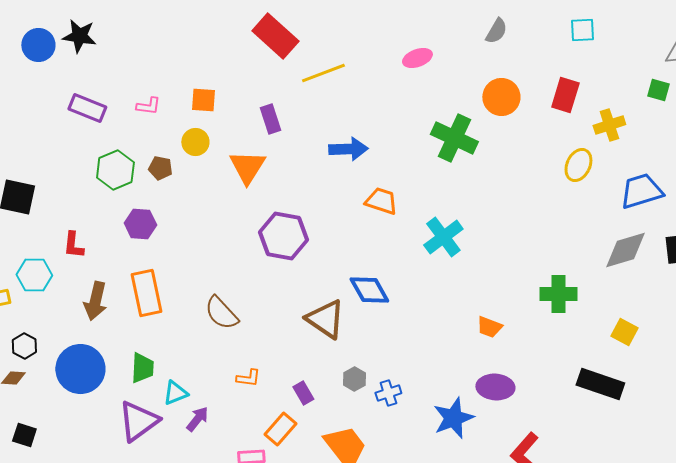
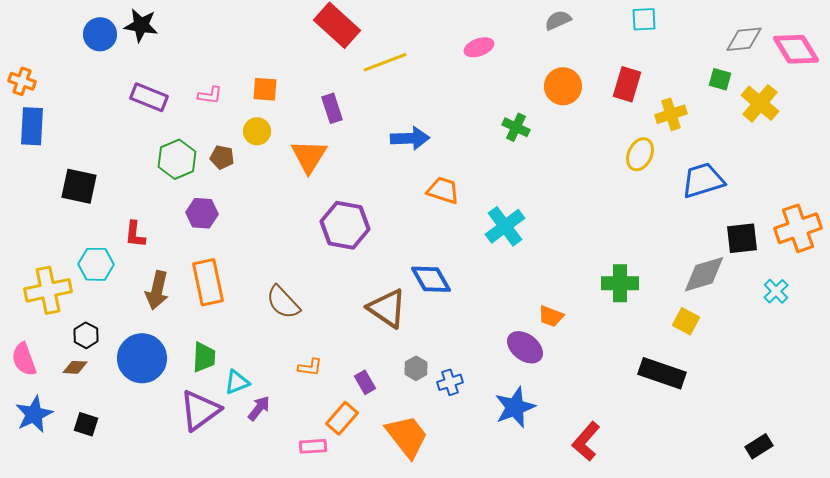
gray semicircle: (496, 31) -> (558, 20), turned -144
green cross: (454, 138) -> (516, 127), size x0.6
gray diamond: (625, 250) -> (704, 274), moved
purple ellipse: (495, 387) -> (525, 347), moved, turned 33

